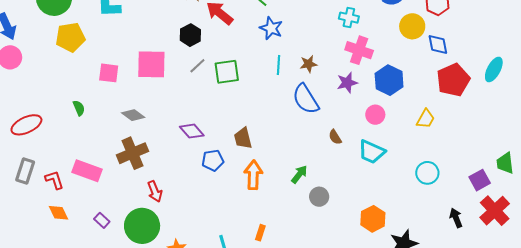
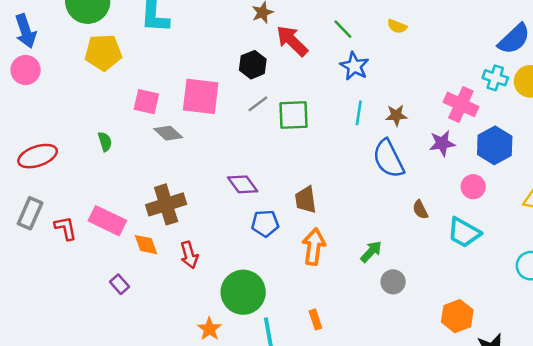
cyan cross: (349, 18) -> (495, 78), moved
gray diamond: (133, 115) -> (168, 133), moved
orange diamond: (59, 213) -> (146, 245), moved
green circle: (142, 226) -> (243, 292), moved
orange rectangle: (260, 233) -> (315, 319), turned -42

